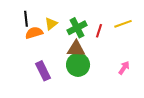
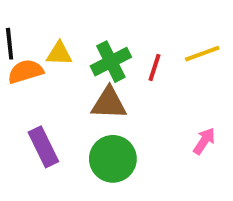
yellow triangle: (51, 24) -> (59, 54), turned 40
green circle: (78, 65) -> (113, 159), moved

